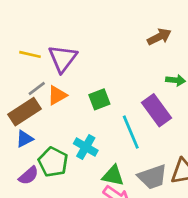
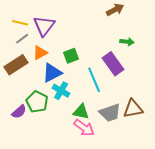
gray line: (37, 88) -> (22, 39), moved
blue triangle: (25, 139) -> (52, 73), moved, size x1.5

